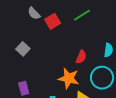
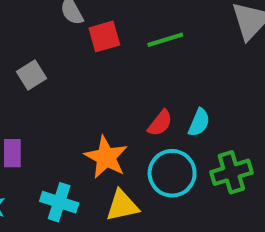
red semicircle: (81, 57) -> (160, 123), moved

